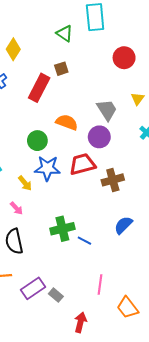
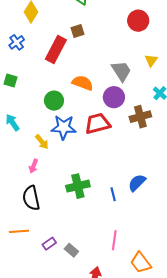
brown cross: (113, 180) -> (140, 117), moved
pink arrow: (16, 208) -> (33, 166), turned 64
blue line: (84, 241) -> (113, 194), moved, turned 48
purple rectangle: (33, 288) -> (49, 244), size x0.6

